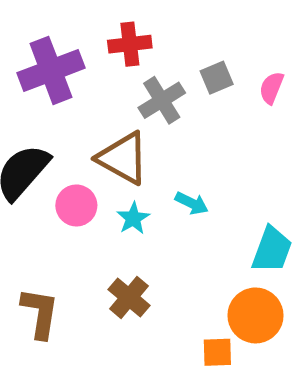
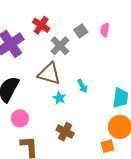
red cross: (130, 44) -> (41, 25), turned -36
cyan arrow: (192, 203) -> (82, 86), turned 48
pink circle: (76, 205) -> (20, 118), moved

